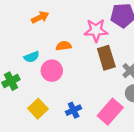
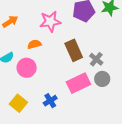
pink star: (96, 30) -> (50, 21), moved
pink rectangle: (110, 112) -> (78, 83), moved, turned 30

